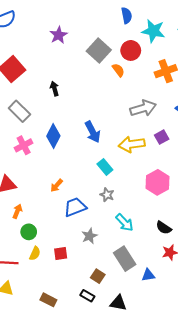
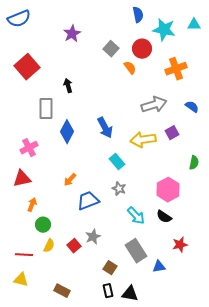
gray square: (99, 50) -> (111, 49), size x0.7
gray rectangle: (19, 111) -> (46, 109), moved, turned 45
pink cross: (24, 145) -> (29, 148), moved
pink hexagon: (158, 182) -> (168, 190), moved
black semicircle: (164, 228) -> (164, 217), moved
gray star: (89, 236) -> (93, 237), moved
red square: (61, 253) -> (74, 246), turned -32
black rectangle: (87, 296) -> (108, 291), moved, turned 48

